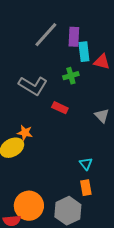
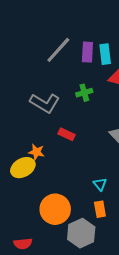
cyan rectangle: (84, 52) -> (105, 54), moved
red rectangle: (60, 108) -> (67, 134), moved
orange circle: (29, 206) -> (55, 209), moved

